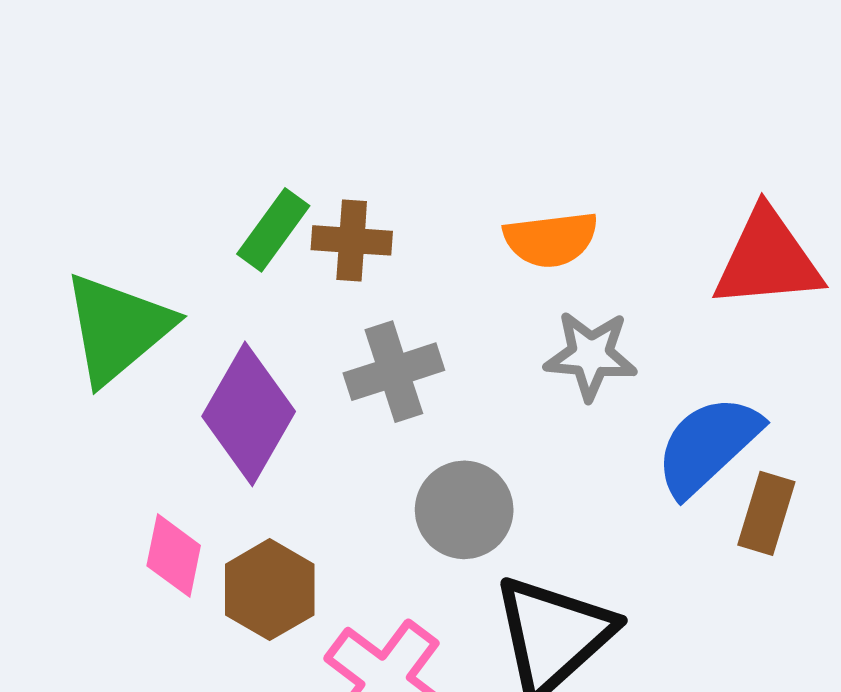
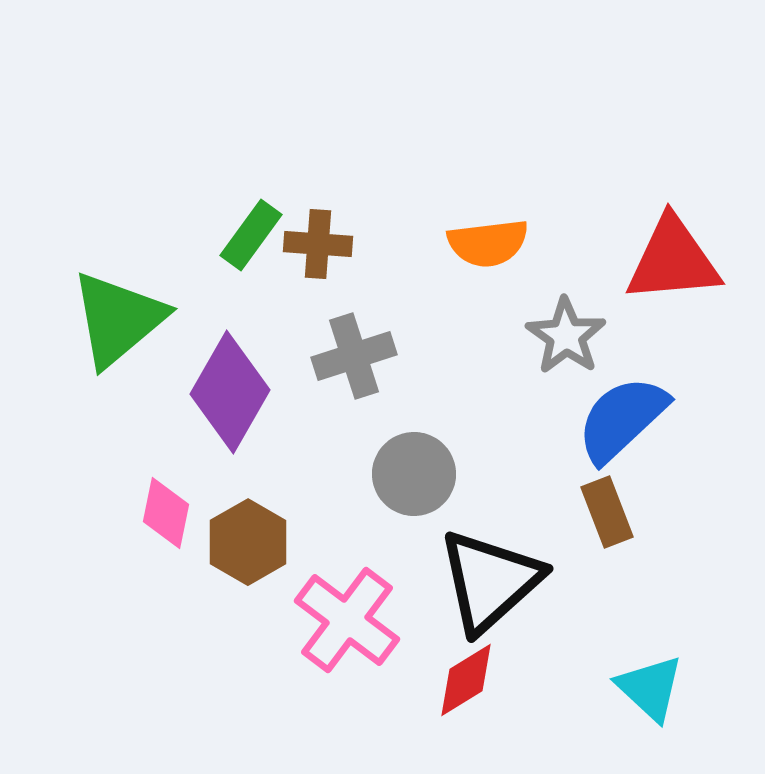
gray star: (591, 355) -> (566, 336), moved, turned 30
brown rectangle: (766, 513) -> (607, 512), moved, turned -38

